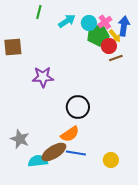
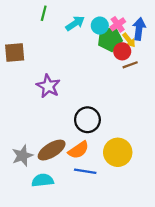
purple star: (43, 77) -> (48, 86), turned 30
gray star: (20, 139) -> (22, 156), turned 30
brown ellipse: (54, 152) -> (52, 150), moved
yellow circle: (111, 160) -> (118, 152), moved, size x1.6

